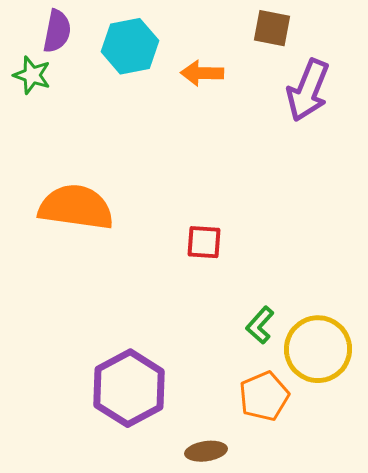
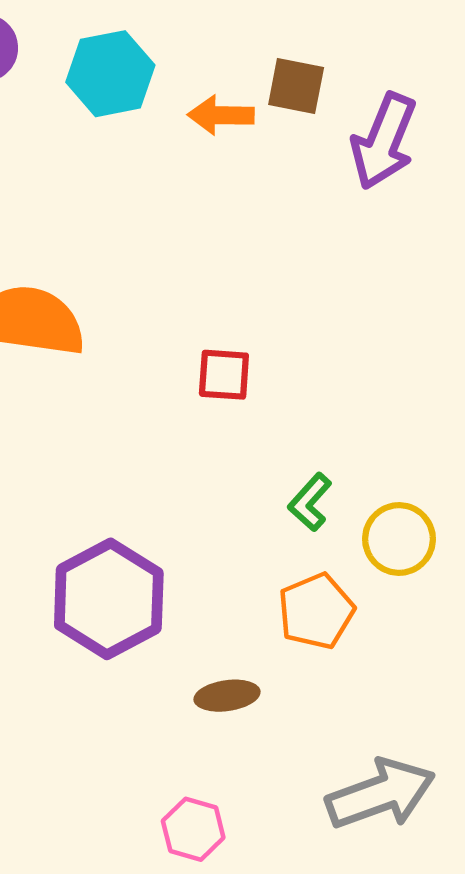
brown square: (272, 28) -> (296, 86), moved
yellow circle: (318, 349) -> (399, 539), size x0.7

